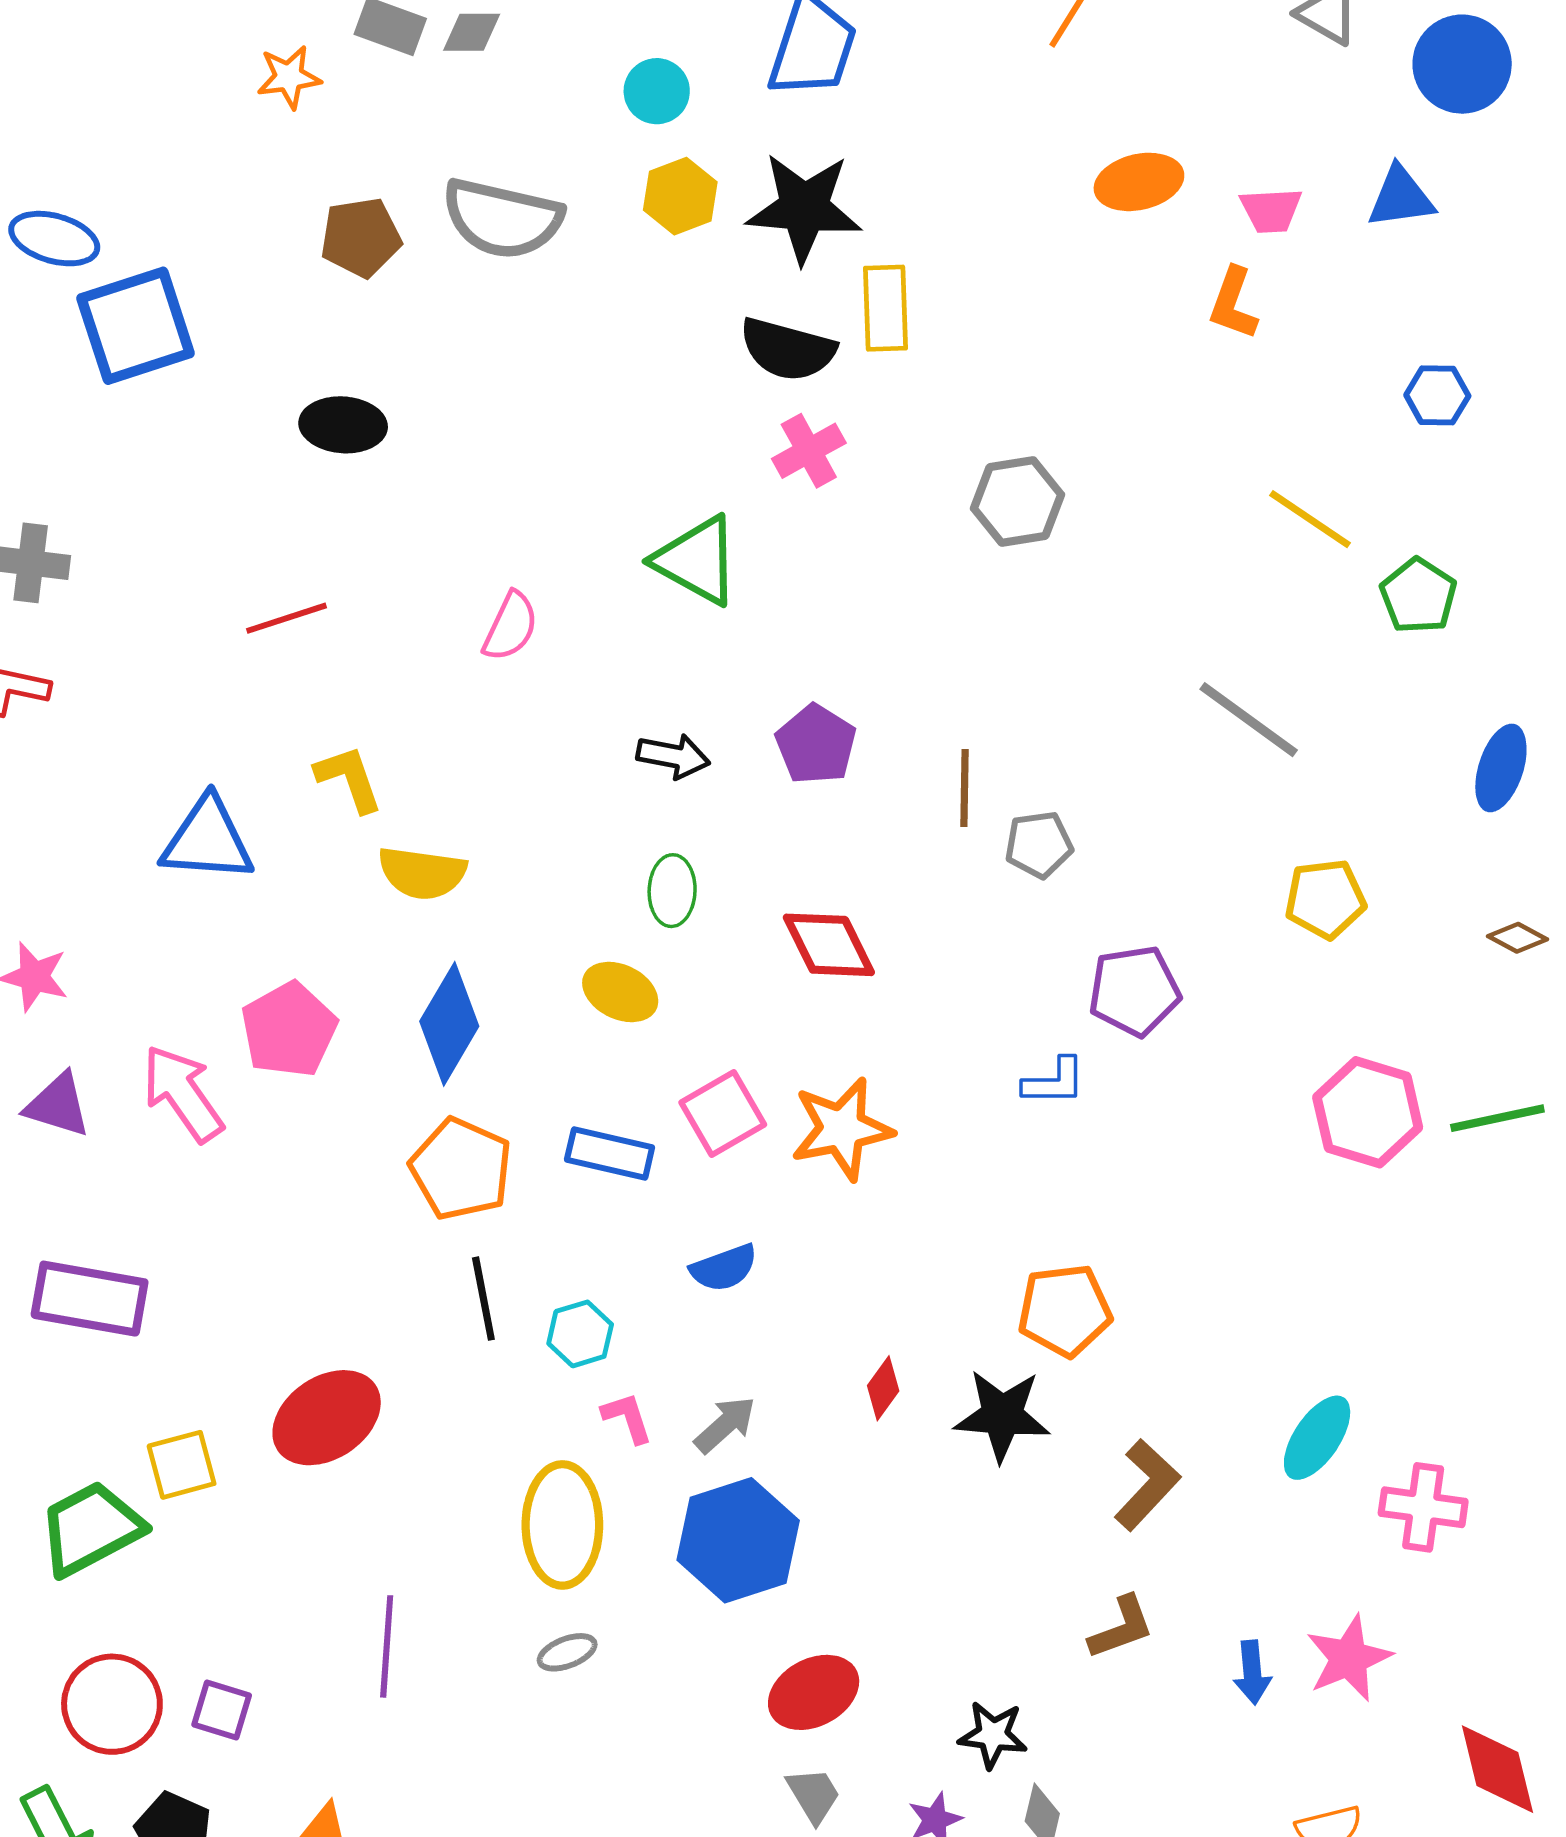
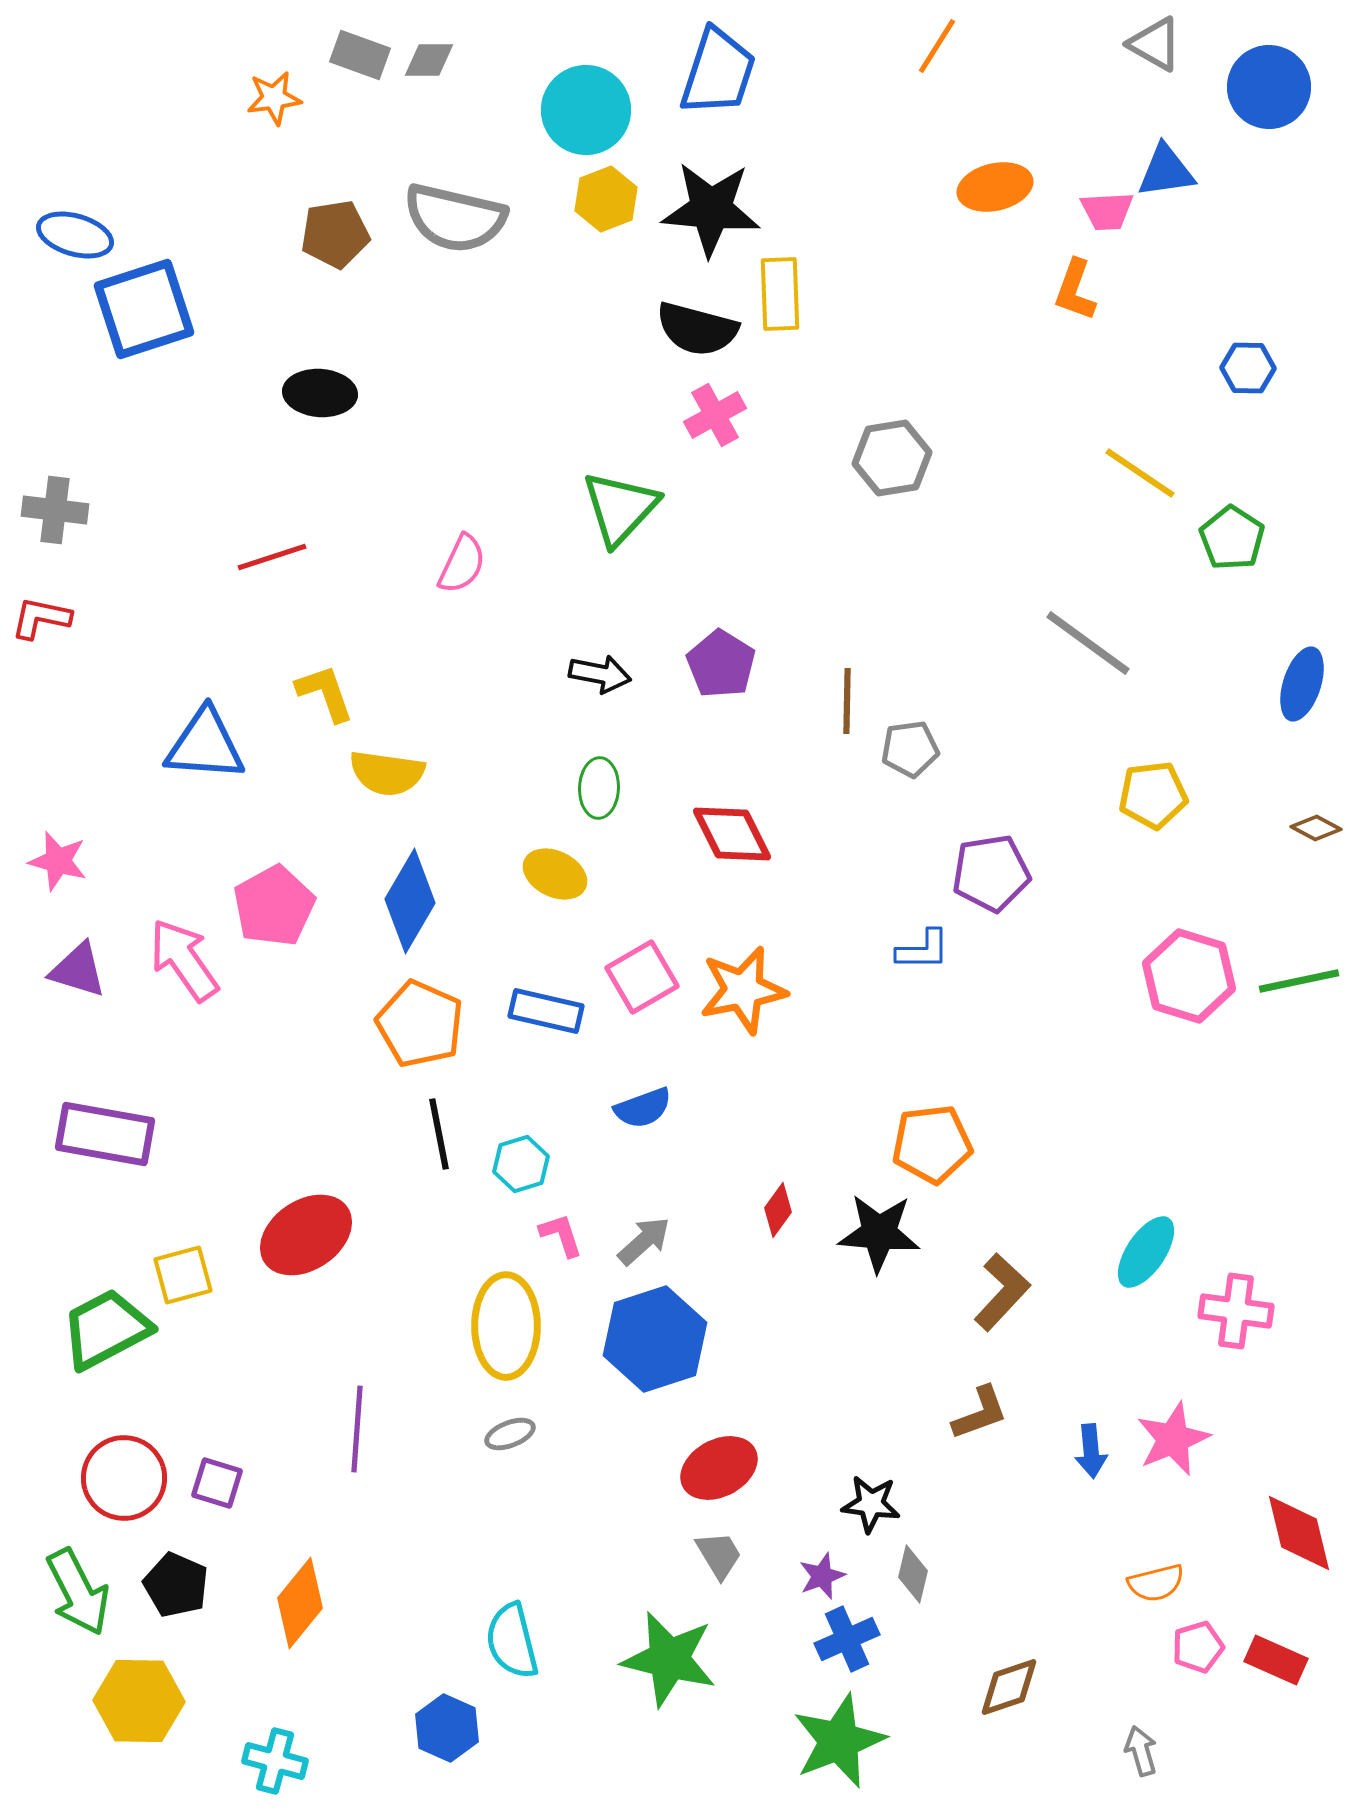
cyan circle: (657, 91) -> (586, 110), size x1.6
blue triangle: (1401, 197) -> (1166, 171), moved
green triangle: (697, 560) -> (620, 508), turned 44

